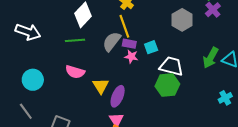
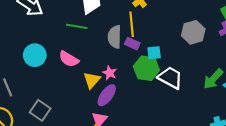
gray semicircle: (112, 41) -> (115, 37), turned -50
pink star: (131, 57) -> (110, 73), moved
cyan circle: (33, 80) -> (35, 55), moved
green hexagon: (167, 85) -> (146, 68), moved

